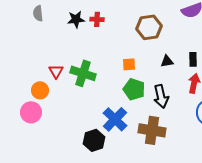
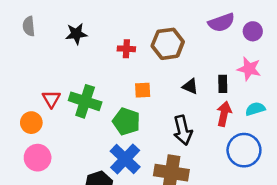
red cross: (97, 19) -> (126, 49), moved
black triangle: (167, 61) -> (190, 86), turned 32
green pentagon: (134, 89) -> (126, 121), moved
pink circle: (31, 112) -> (38, 158), moved

